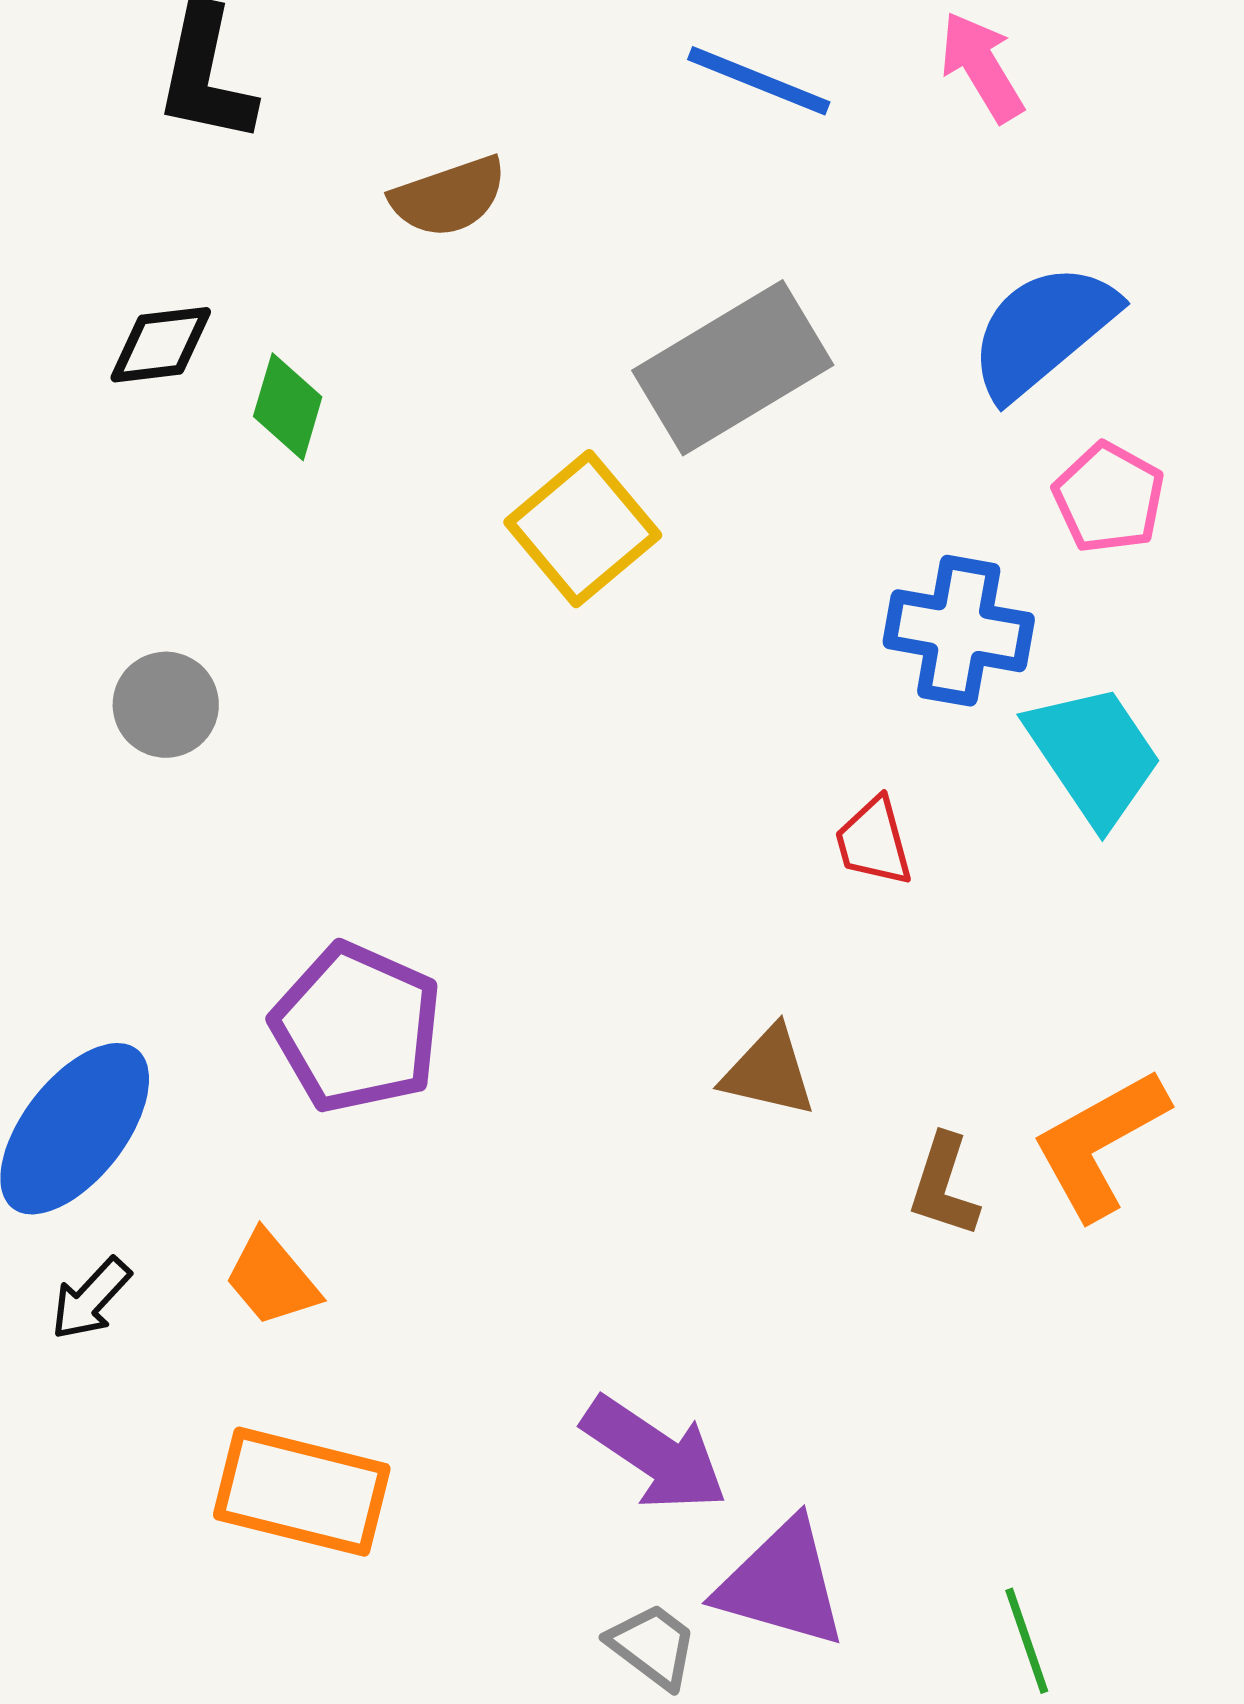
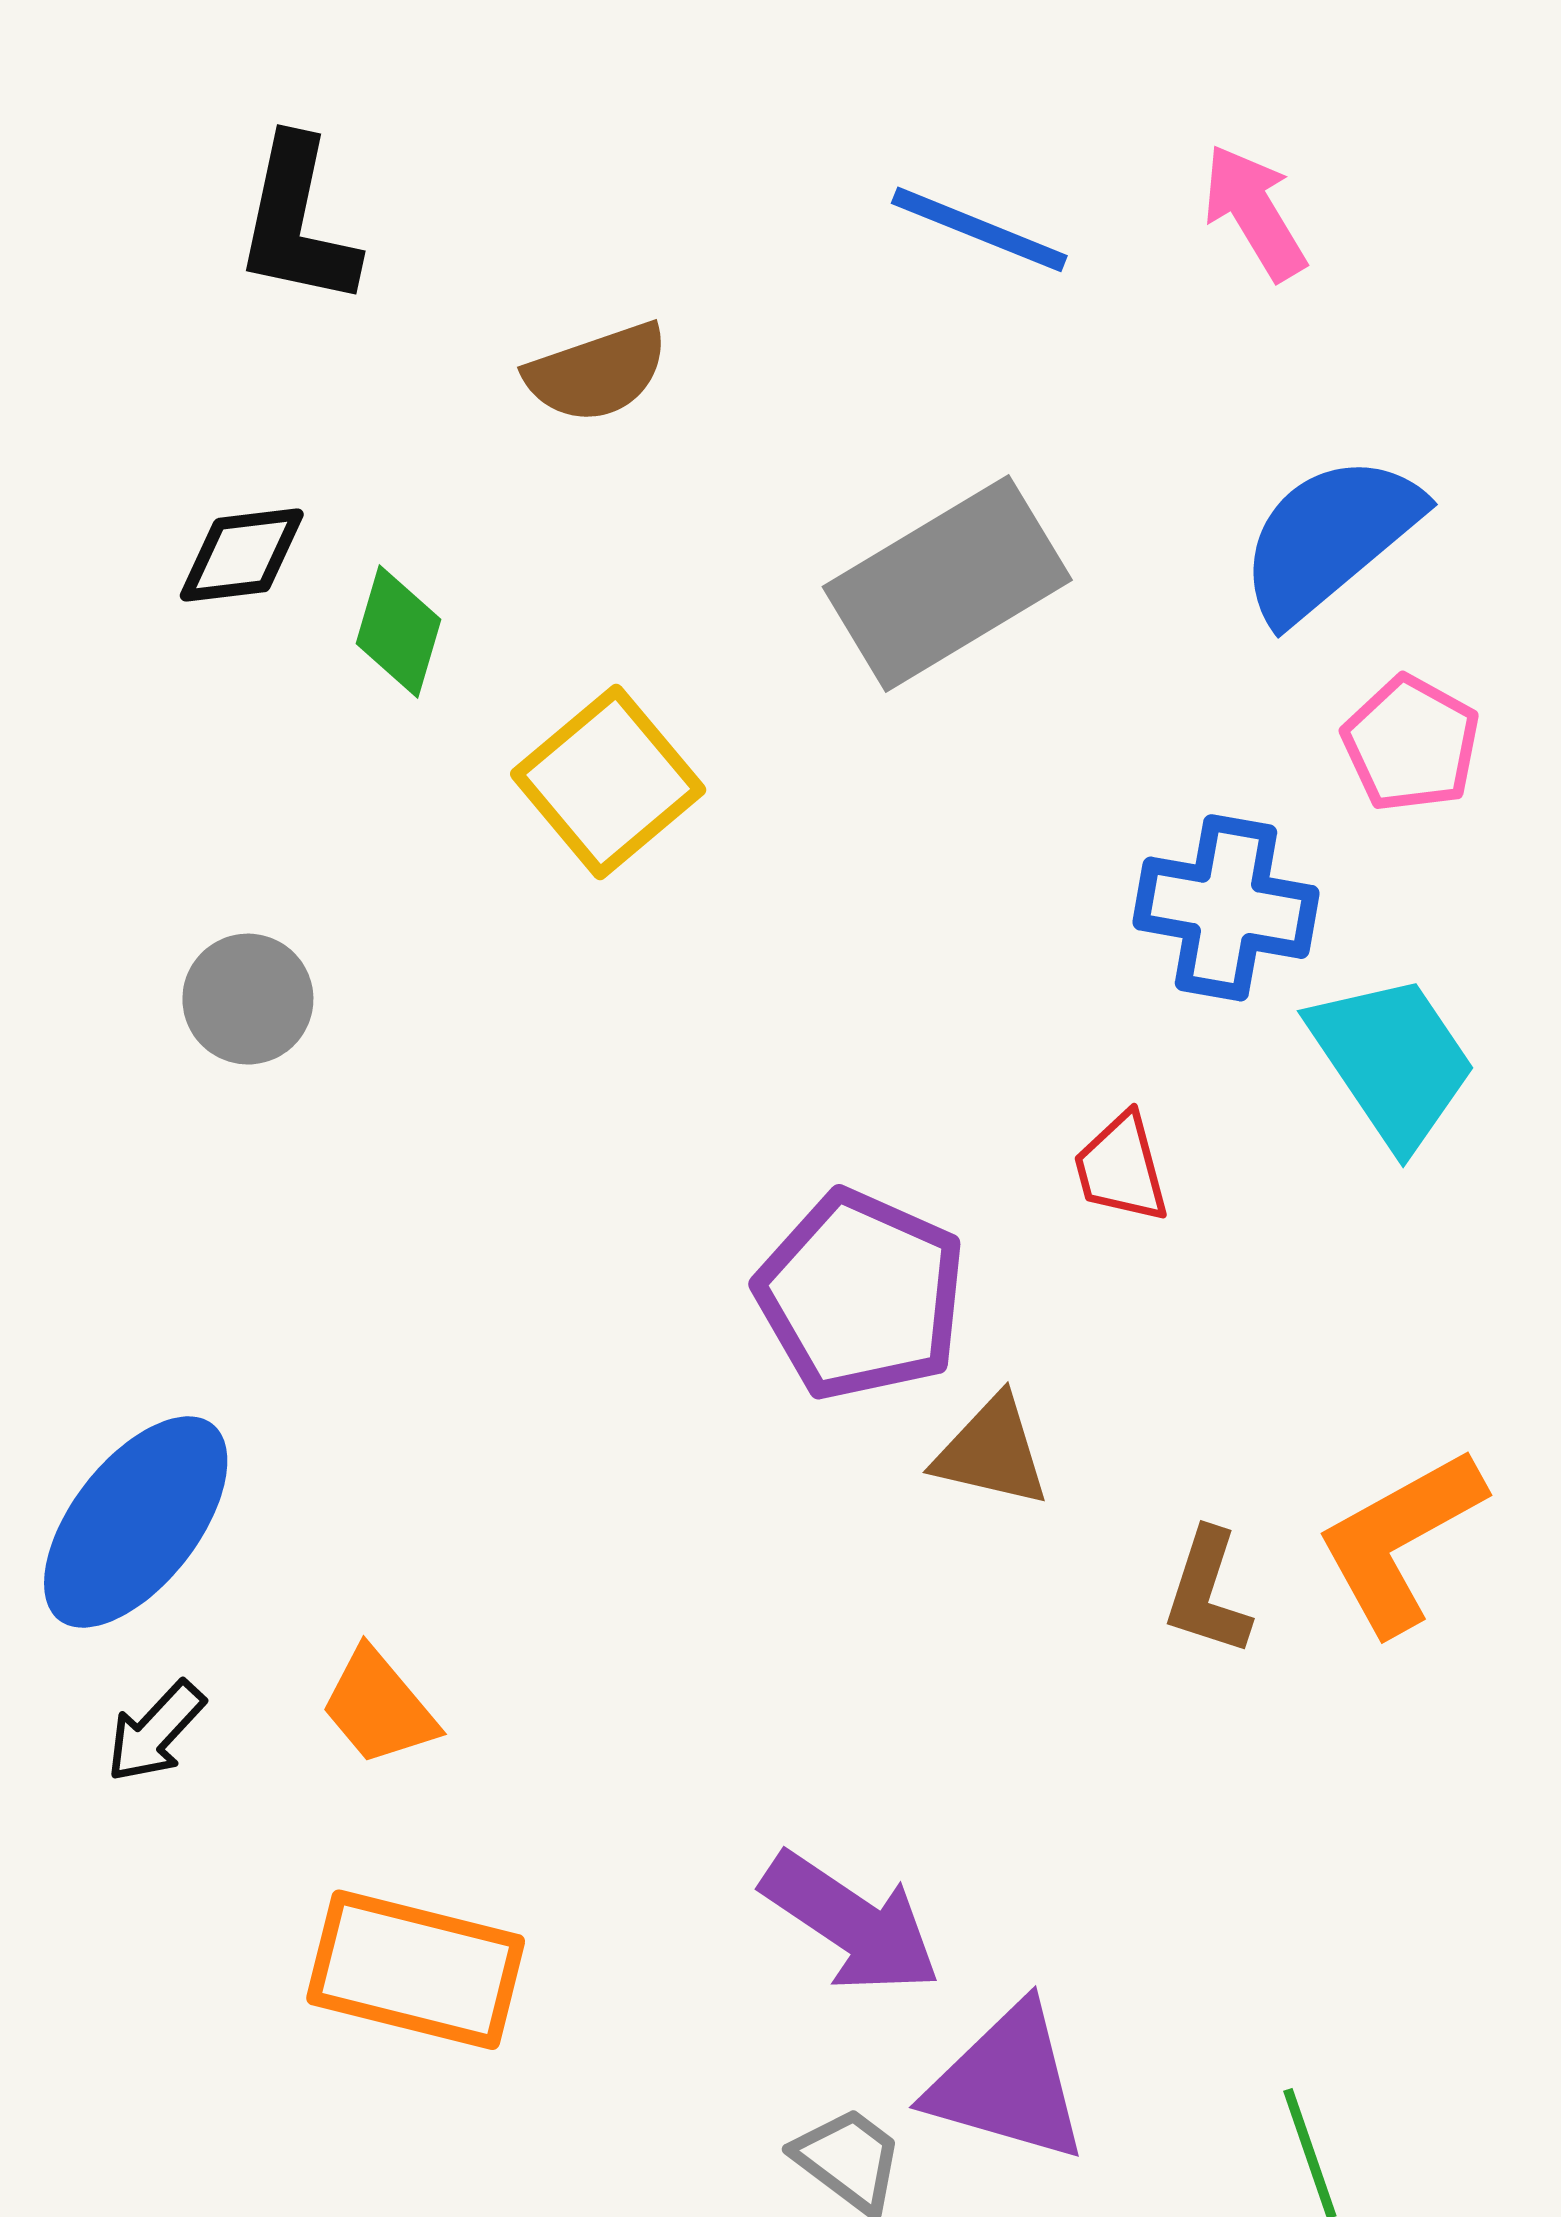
yellow square: (583, 529) -> (608, 782), moved
purple pentagon: (357, 1028) -> (861, 1295), moved

